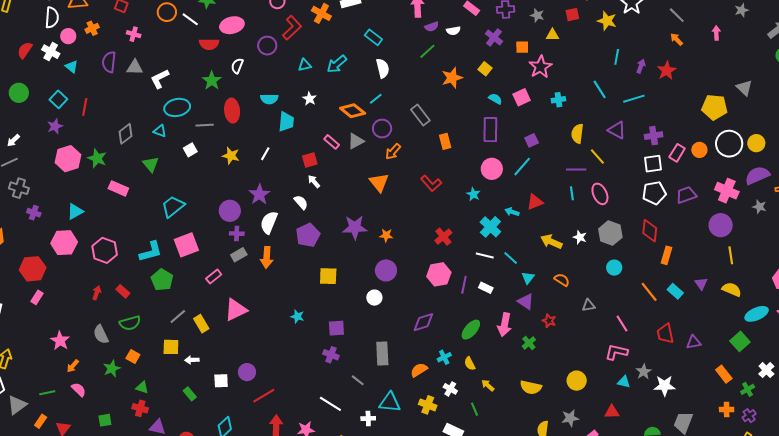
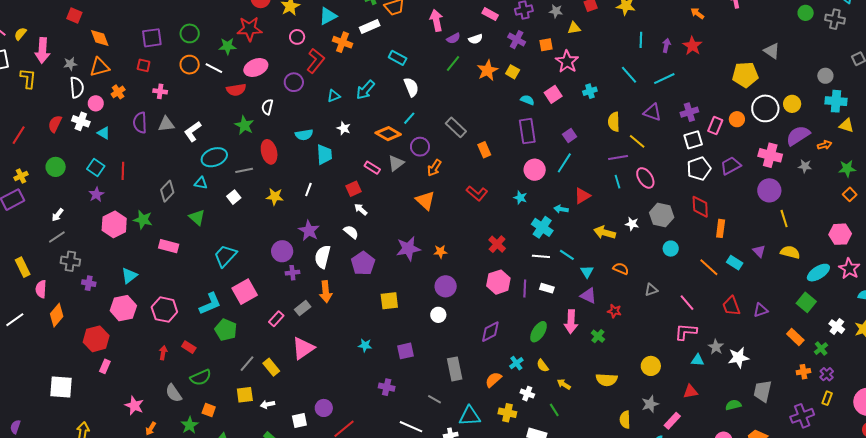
orange star: (452, 78) -> (487, 70), moved
gray rectangle: (239, 255) -> (303, 308), moved
purple cross: (331, 355) -> (387, 387), moved

